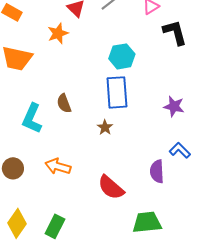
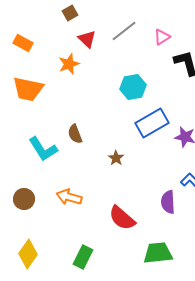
blue rectangle: (117, 92) -> (152, 123), moved, turned 64
cyan L-shape: (32, 118) -> (43, 149), turned -56
green rectangle: (55, 226) -> (83, 257), moved

